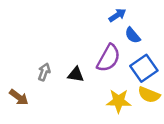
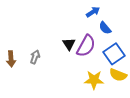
black triangle: (76, 75) -> (69, 44), moved, turned 48
brown arrow: (19, 97) -> (11, 59), moved, turned 49

